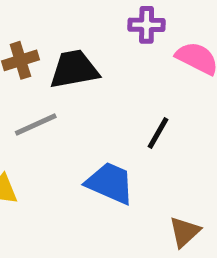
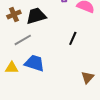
blue trapezoid: (110, 183) -> (34, 63), moved

